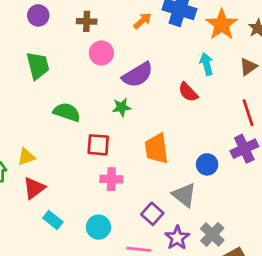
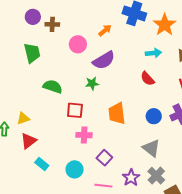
brown cross: (87, 21) -> (52, 24), moved
orange arrow: (142, 21) -> (105, 30), moved
cyan arrow: (207, 64) -> (153, 53), turned 98
red semicircle: (188, 92) -> (148, 79), moved
blue circle: (207, 164) -> (154, 116), moved
gray triangle: (184, 195) -> (151, 148), moved
purple square: (152, 214) -> (104, 158), moved

